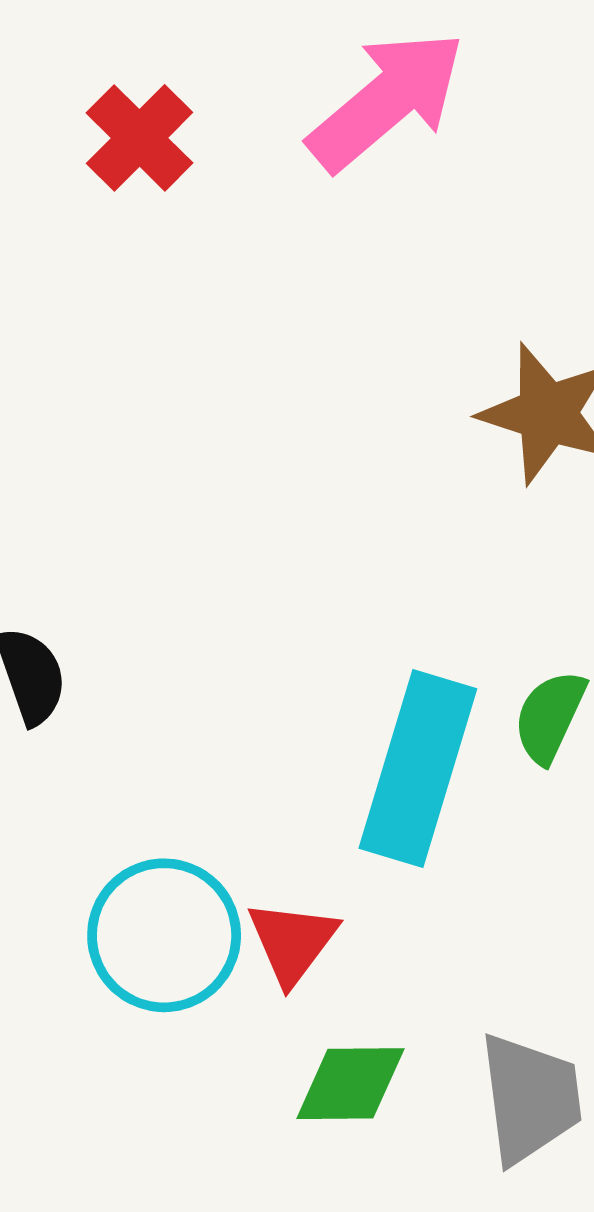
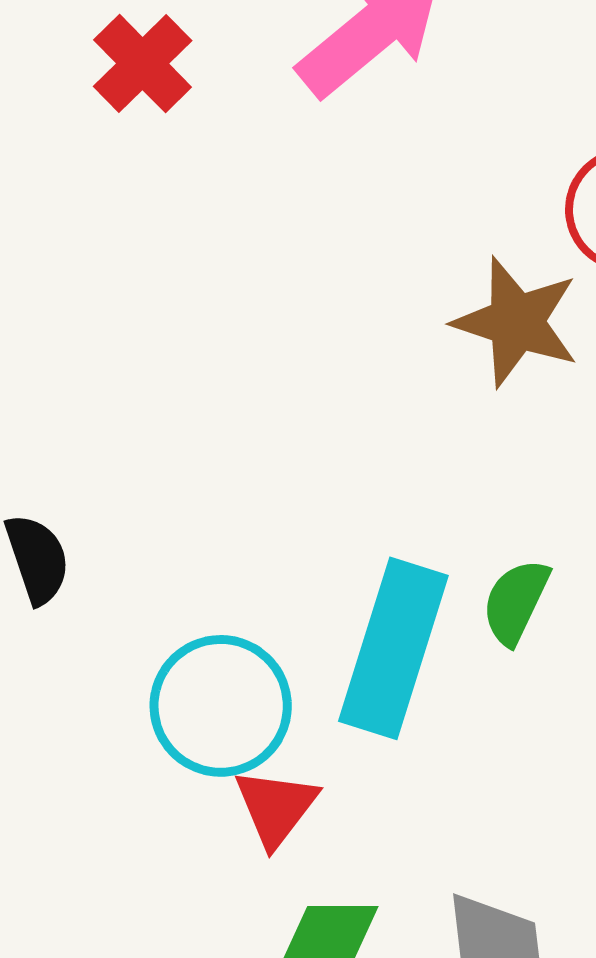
cyan circle: (164, 935) -> (221, 706), moved

